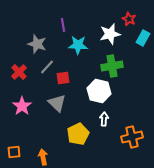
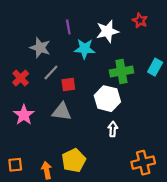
white star: (110, 34) -> (107, 31), moved
cyan rectangle: (143, 38) -> (155, 67), moved
gray triangle: (57, 103) -> (62, 112), turned -36
yellow pentagon: (78, 134) -> (74, 160), moved
orange cross: (132, 137) -> (143, 163), moved

